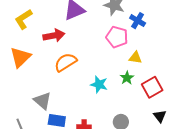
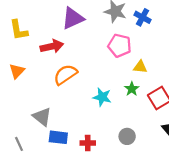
yellow L-shape: (24, 19) -> (19, 30), turned -65
blue cross: (138, 21) -> (143, 17), moved
orange triangle: (20, 57) -> (17, 71), size x0.7

